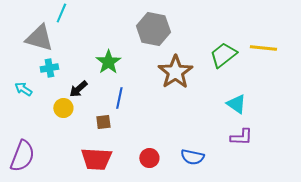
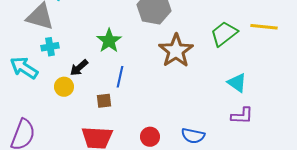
cyan arrow: (23, 89) -> (24, 68), size x1.6

